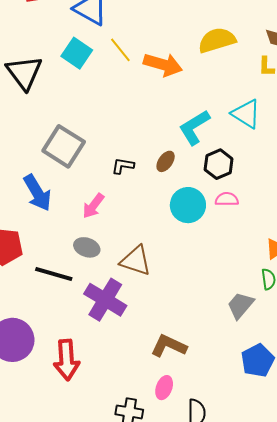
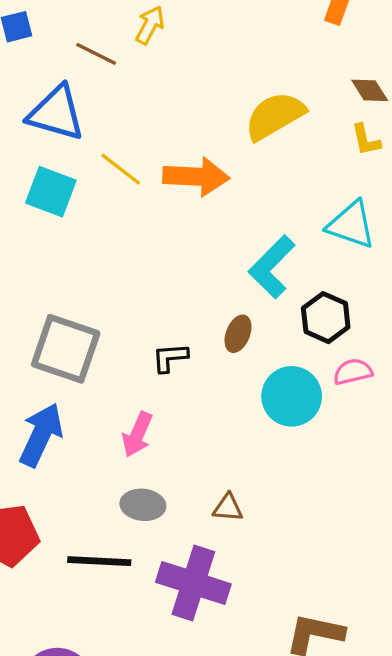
blue arrow: (37, 193) -> (41, 435), turned -111
brown triangle: (136, 261) -> (228, 508), size x0.6

